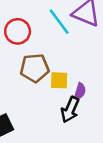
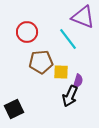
cyan line: (59, 22) -> (68, 39), moved

